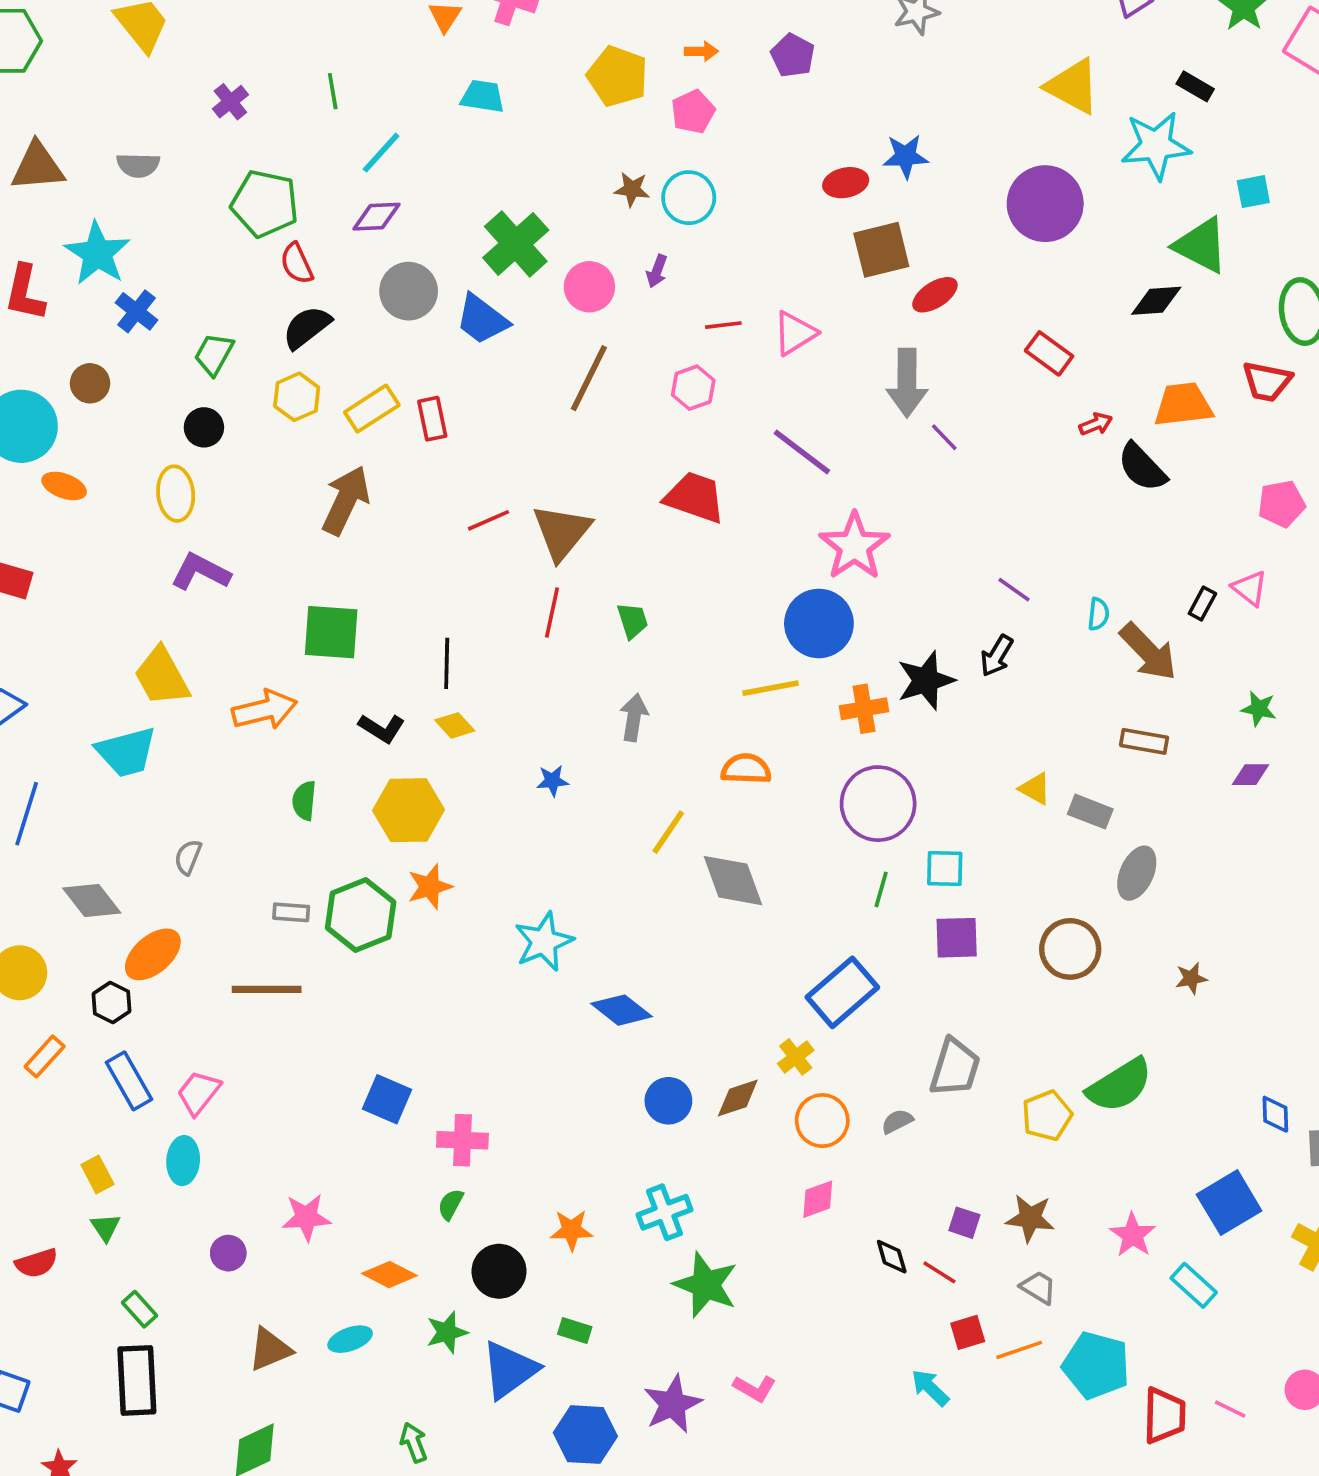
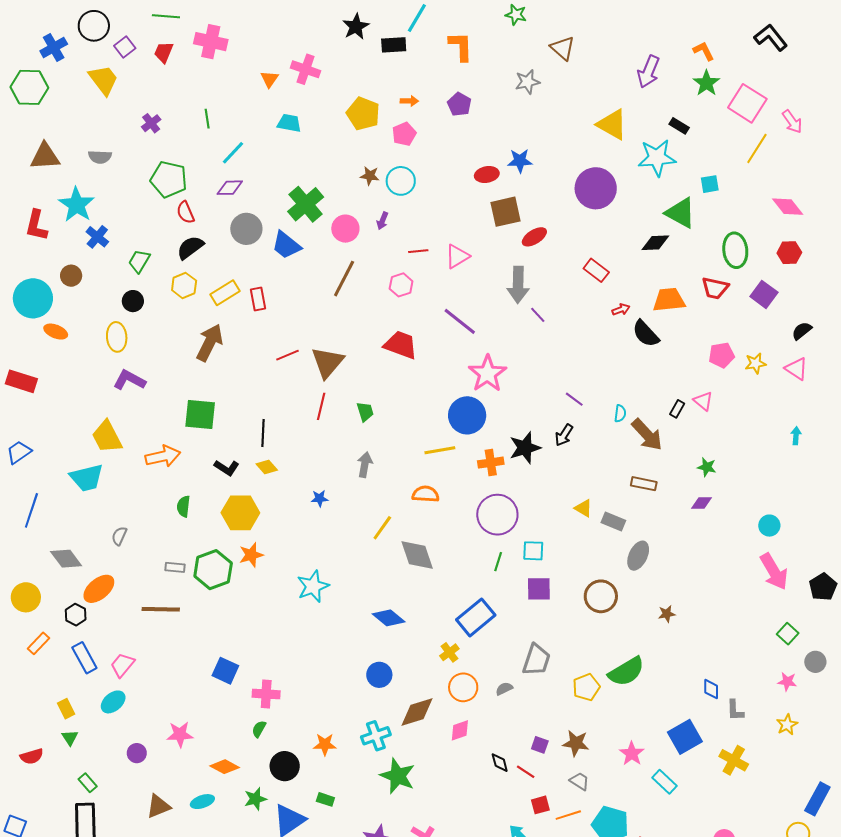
blue diamond: (621, 1010) -> (389, 618), moved
brown diamond: (738, 1098) -> (417, 712), moved, size x1.4
cyan ellipse: (183, 1161) -> (113, 702), turned 45

